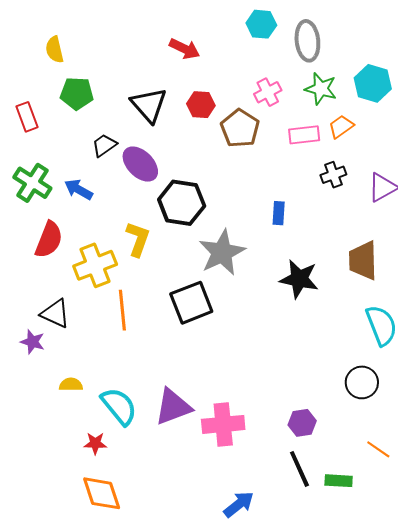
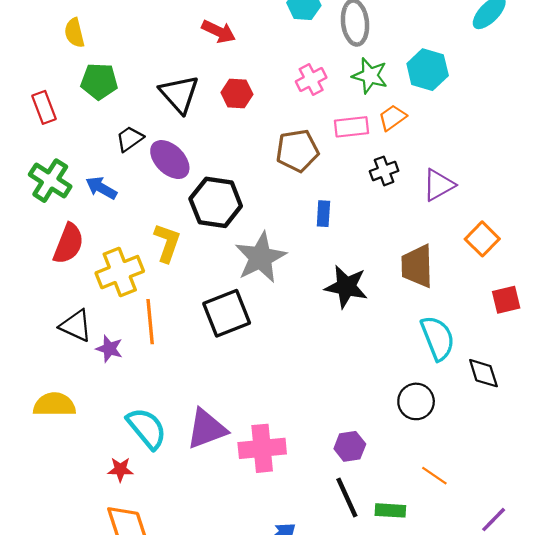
brown pentagon: (240, 128) -> (297, 151), moved, turned 30
purple star: (33, 342) -> (109, 349), moved
yellow semicircle: (71, 385) -> (54, 405), moved, size x1.6

